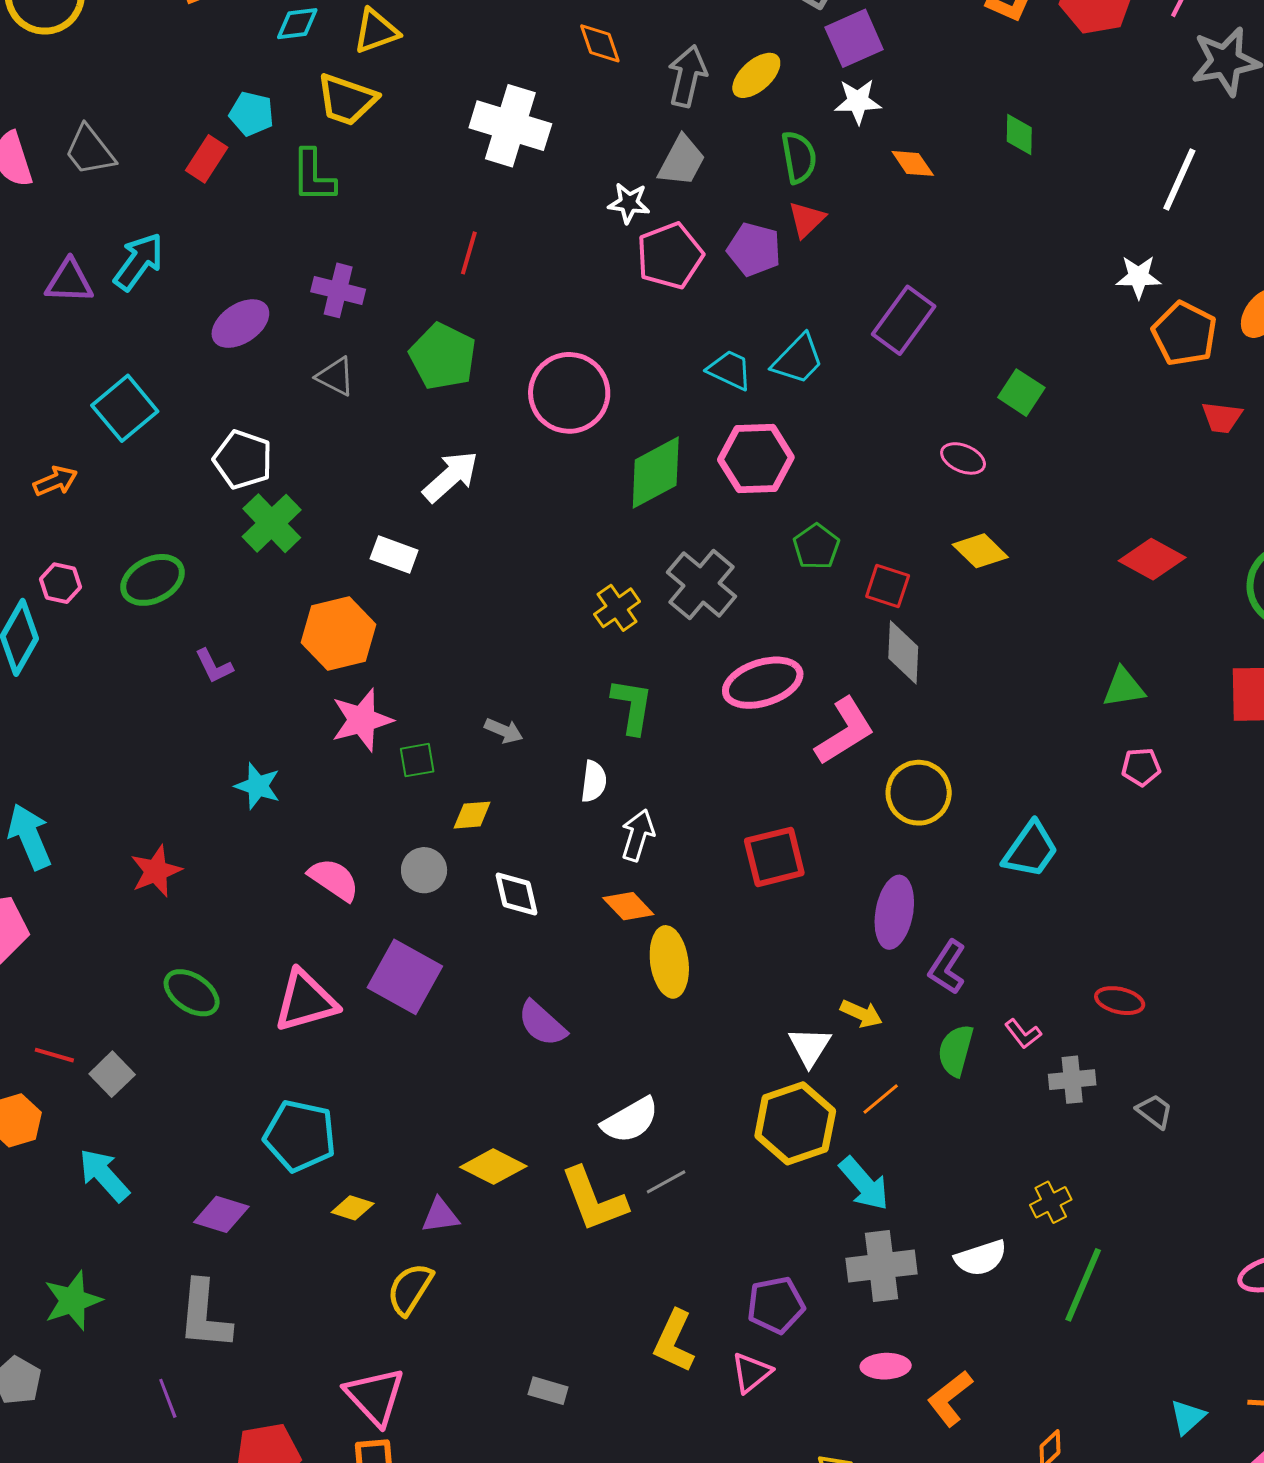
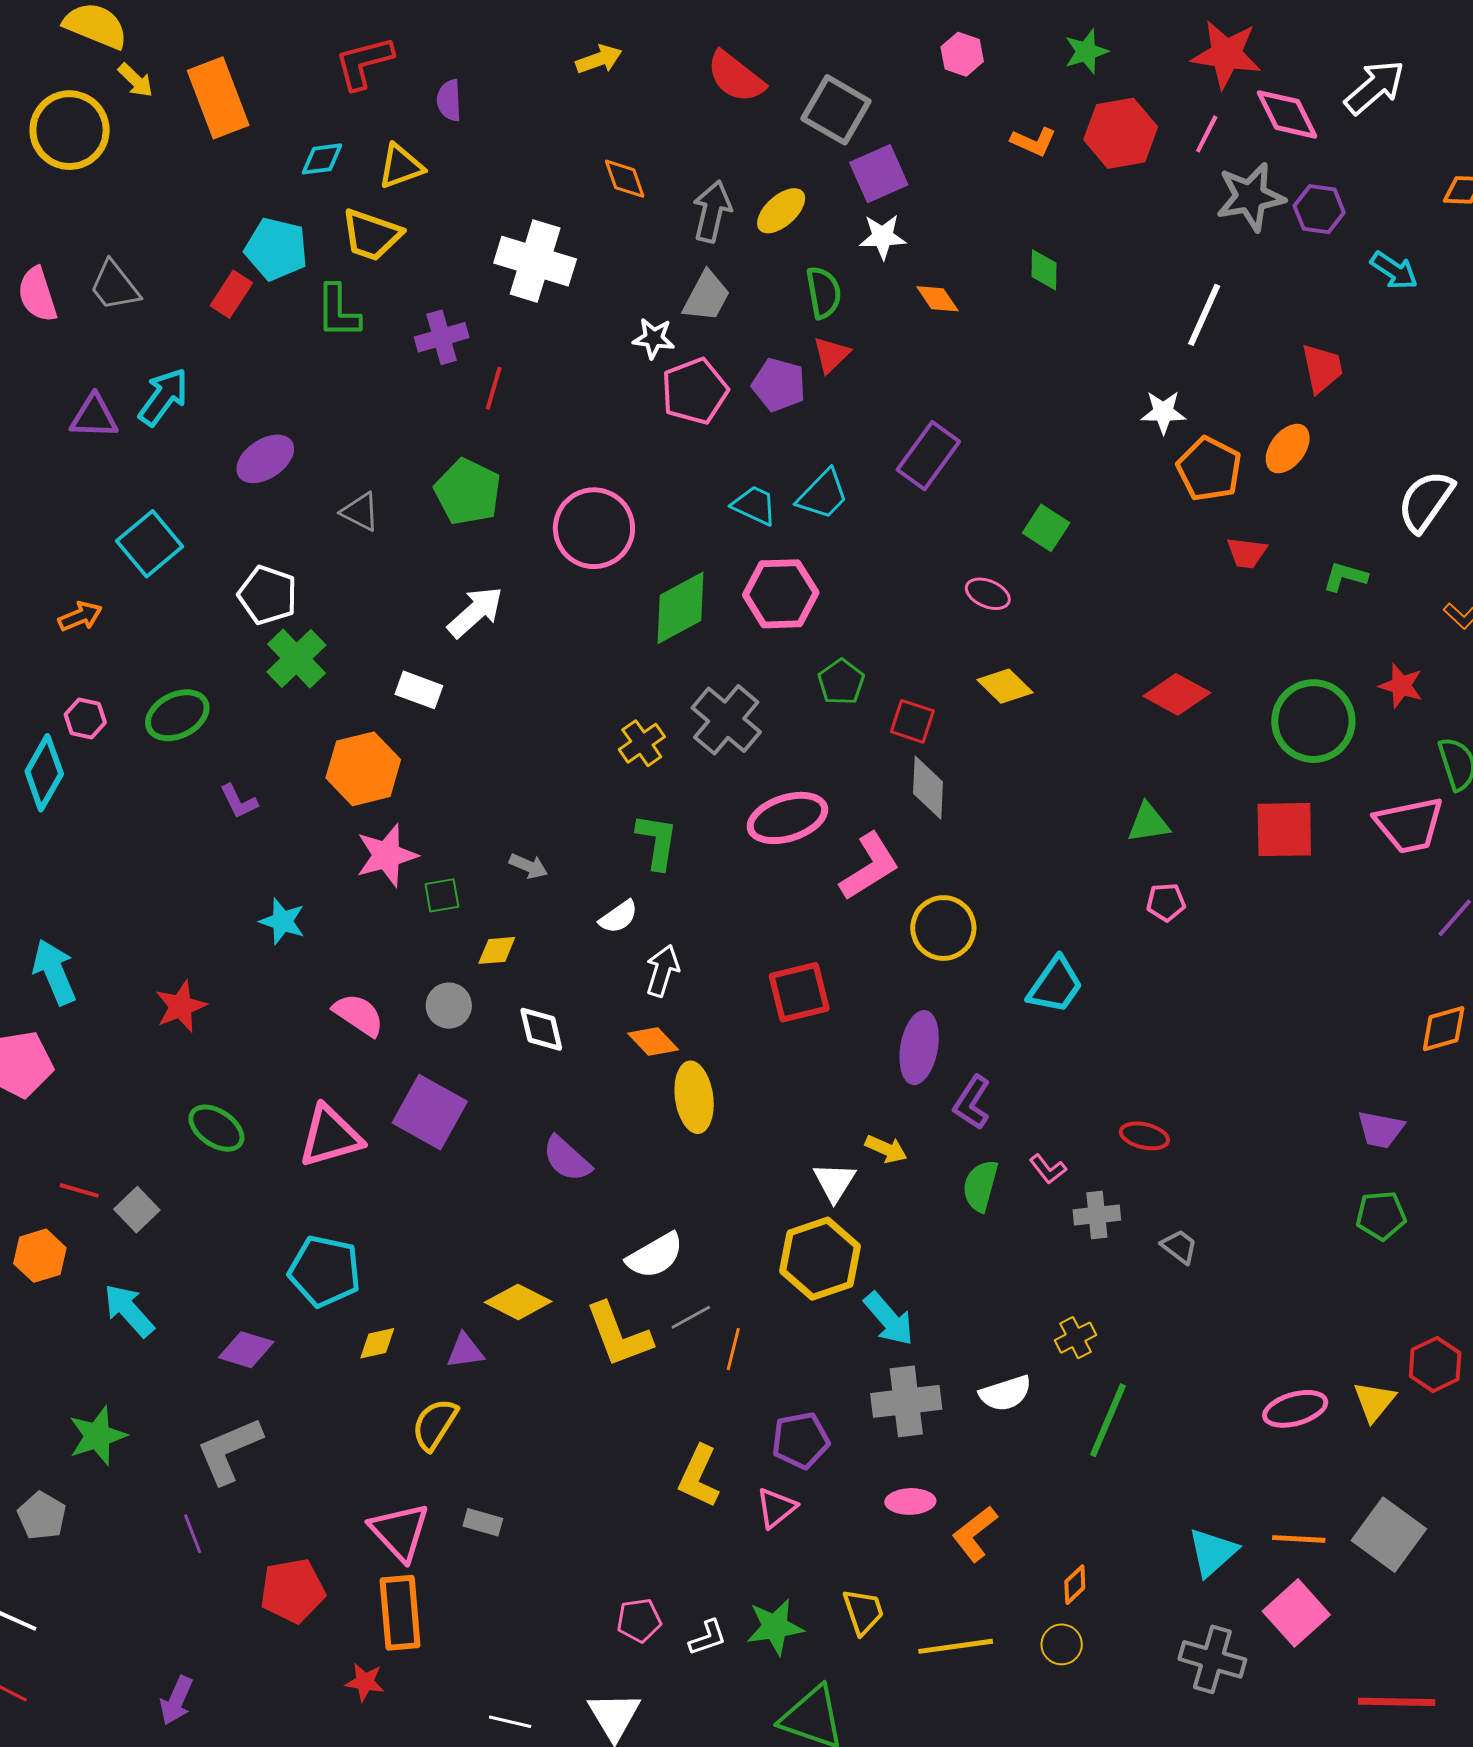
cyan pentagon: (251, 114) -> (276, 249), size x1.4
purple cross: (338, 290) -> (442, 337), moved, turned -30
white semicircle: (594, 781) -> (619, 917), turned 48
orange line: (881, 1099) -> (733, 1349), moved, turned -36
yellow diamond: (353, 1208) -> (377, 1343), turned -30
gray L-shape: (204, 1315) -> (229, 1450), turned 62
gray rectangle: (548, 1391) -> (483, 1522), moved
cyan triangle: (1188, 1417) -> (1212, 1552), size x1.4

